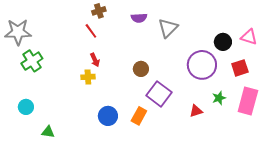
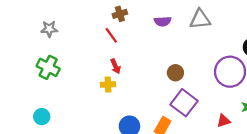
gray triangle: (168, 28) -> (200, 19), moved, turned 40
gray star: (18, 32) -> (49, 29), moved, size x0.6
green cross: (32, 61) -> (48, 67), turned -30
brown circle: (141, 69) -> (175, 73), moved

